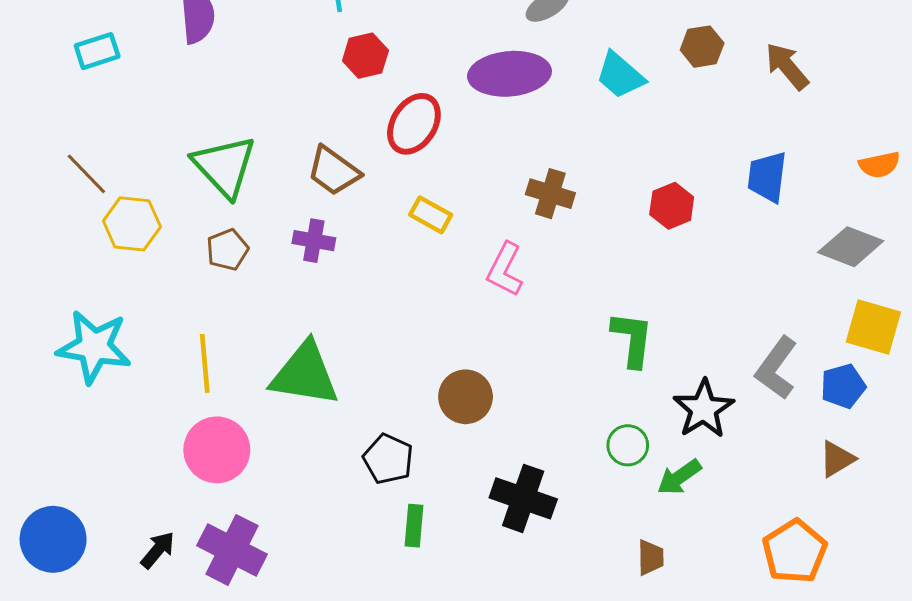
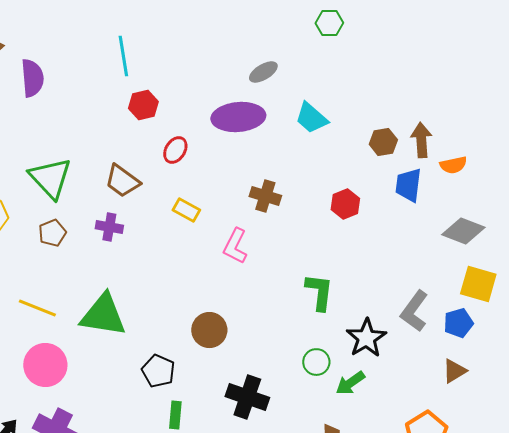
brown hexagon: (702, 47) -> (383, 142), moved
brown arrow: (787, 66) -> (421, 140), moved, turned 36
red ellipse: (414, 124) -> (175, 150), size x0.7
orange semicircle: (879, 165) -> (453, 165), moved
yellow line: (205, 363) -> (37, 308), turned -63

